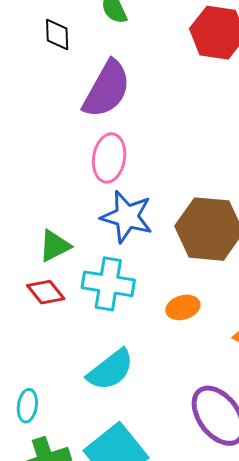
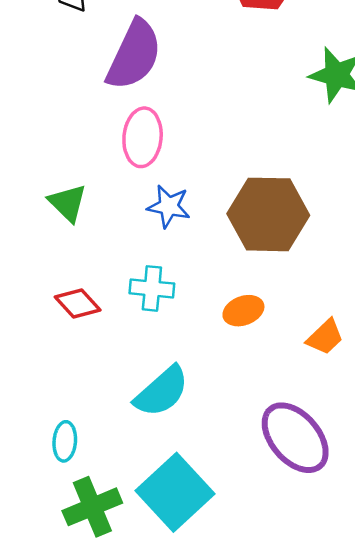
blue star: (127, 217) -> (169, 206), size x0.7
green triangle: (55, 246) -> (68, 203), moved, turned -45
cyan cross: (108, 284) -> (152, 288), size x0.7

